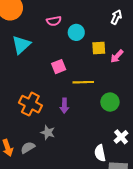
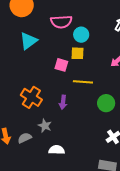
pink semicircle: (54, 21) -> (61, 22), size x1.5
yellow square: (99, 48) -> (77, 53), moved
pink square: (59, 67) -> (61, 65), turned 32
white semicircle: (100, 153) -> (57, 150), moved, turned 98

